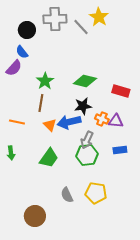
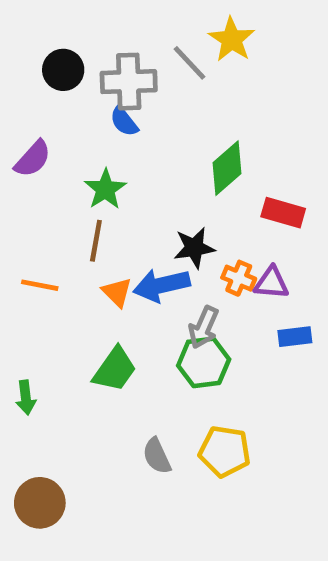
gray cross: (55, 19) -> (129, 82), moved
blue semicircle: (22, 52) -> (124, 121), moved
green diamond: (85, 81) -> (227, 168), moved, turned -55
blue rectangle: (120, 150) -> (295, 337), moved
green arrow: (11, 153) -> (26, 398), moved
brown circle: (35, 216) -> (40, 503), moved

